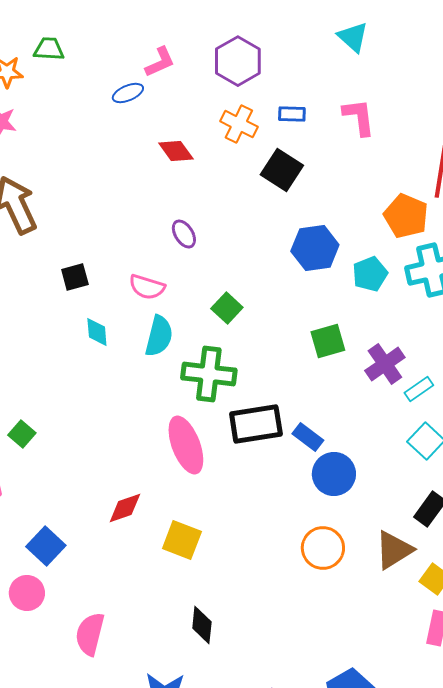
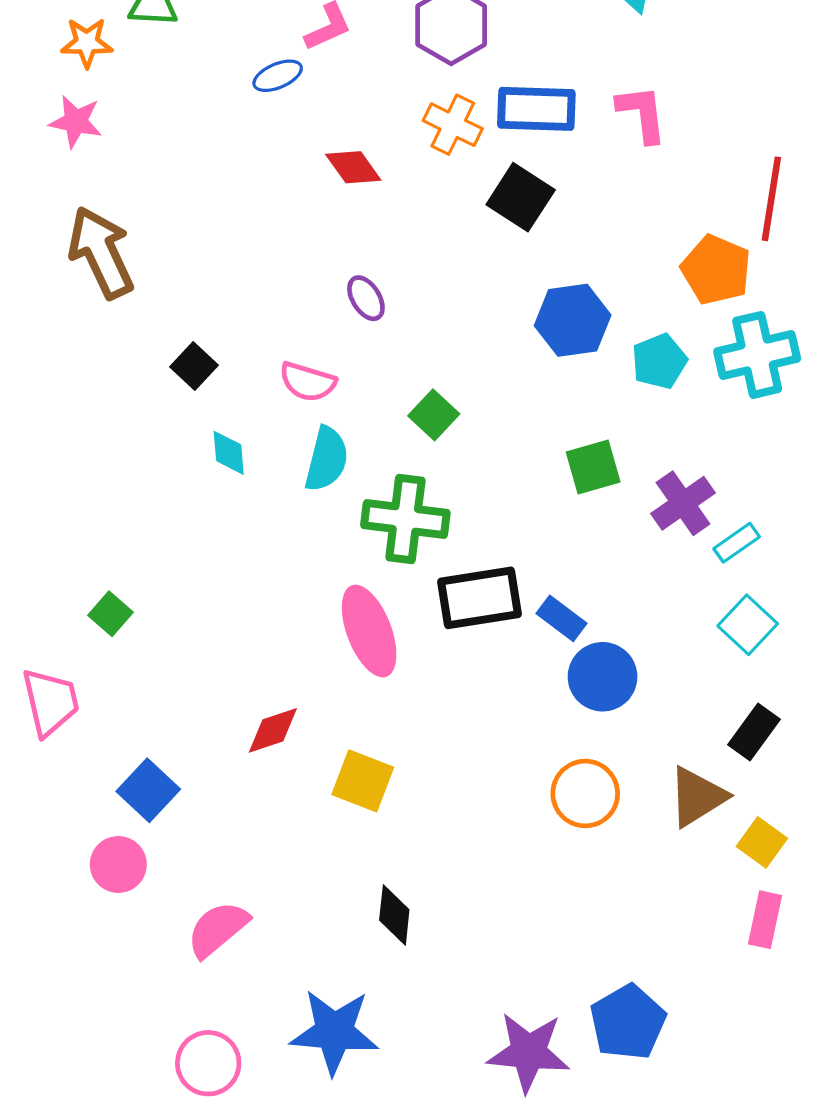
blue rectangle: (292, 114) -> (536, 109), size x1.8
black square: (75, 277) -> (194, 366), turned -32
pink semicircle: (90, 634) -> (218, 929), turned 36

